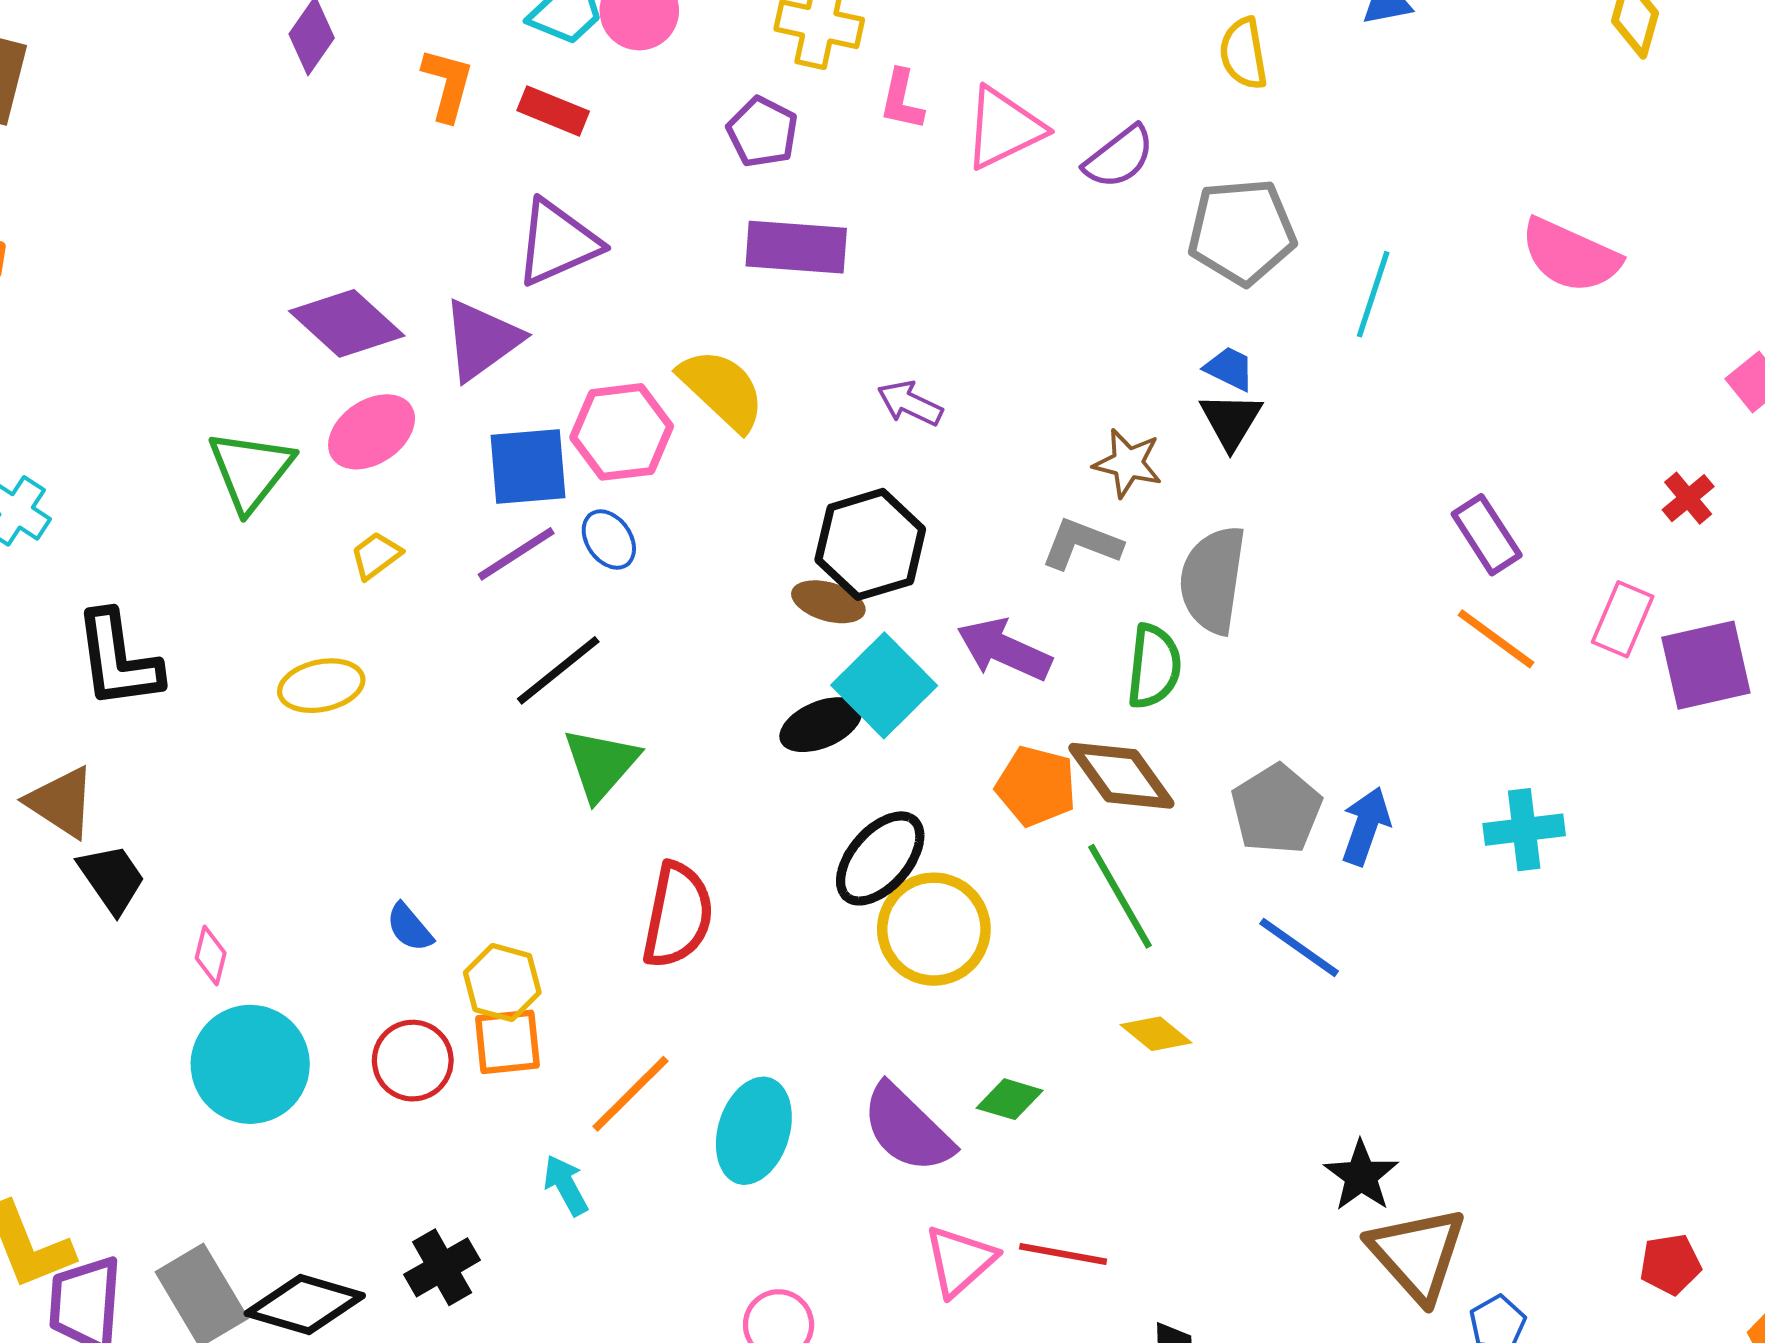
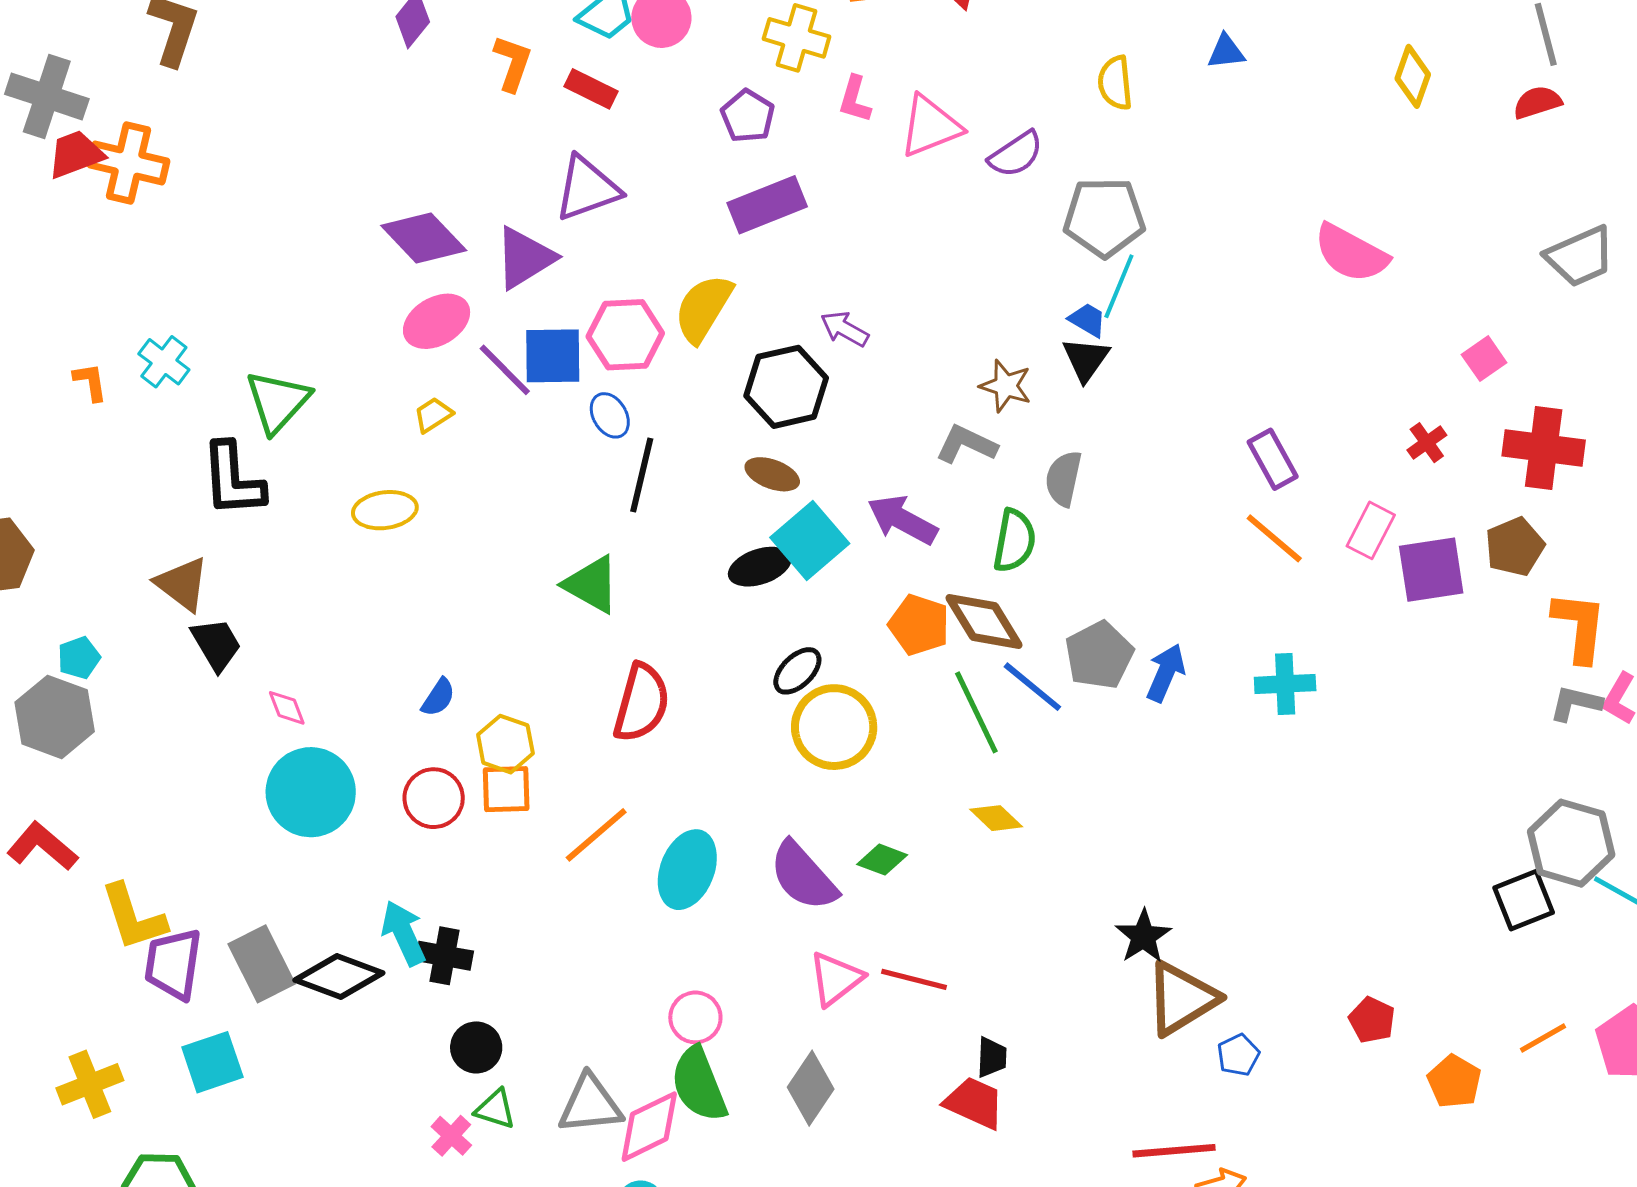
purple rectangle: (796, 247) -> (767, 205), turned -30
cyan line: (1373, 294) -> (1119, 286), moved
yellow semicircle: (722, 390) -> (703, 308), turned -106
green triangle: (251, 471) -> (278, 402), moved
black hexagon: (870, 544) -> (786, 387), moved
purple line: (516, 554) -> (505, 370), moved, turned 74
gray semicircle: (1213, 580) -> (1064, 478), size x0.7
black line: (558, 670) -> (642, 475), moved, turned -42
green triangle: (601, 764) -> (592, 584), turned -46
black ellipse: (880, 858) -> (797, 671), size x0.7
blue semicircle: (409, 927) -> (438, 697), turned -111
blue line: (1299, 947) -> (1032, 687), moved
pink diamond: (211, 955) -> (287, 708), turned -39
cyan arrow: (566, 1185) -> (404, 933), moved, size x1.4
brown triangle: (1417, 1254) -> (1182, 999), turned 36
red pentagon: (1670, 1264) -> (1372, 1020), turned 30
black cross: (442, 1267) -> (445, 956), turned 36

